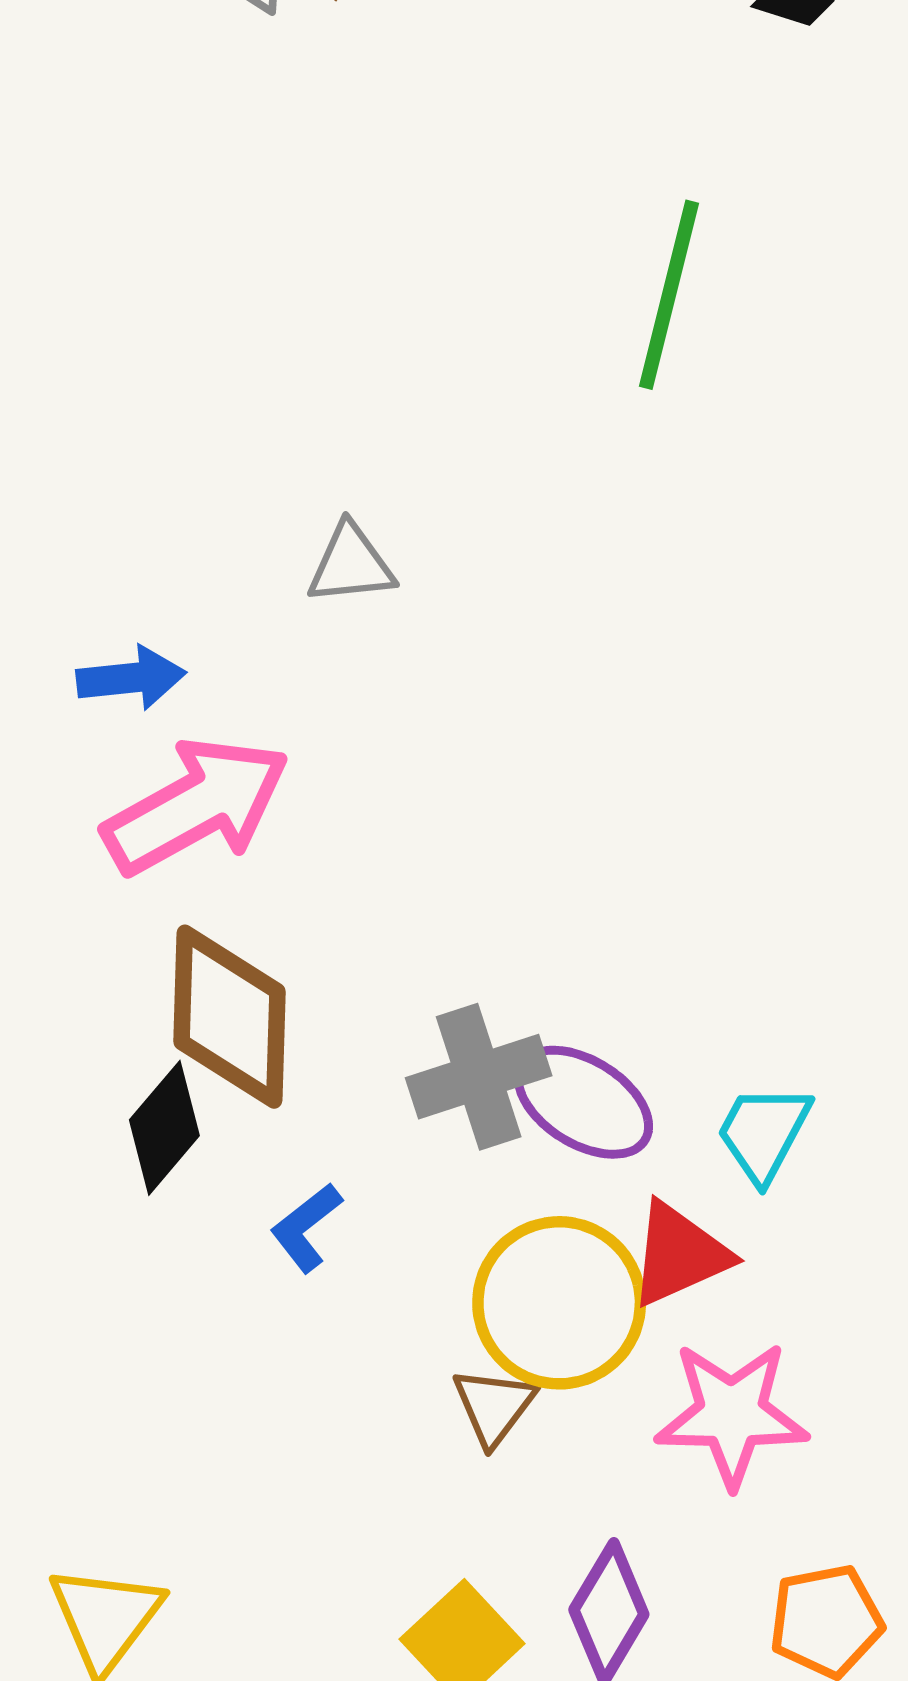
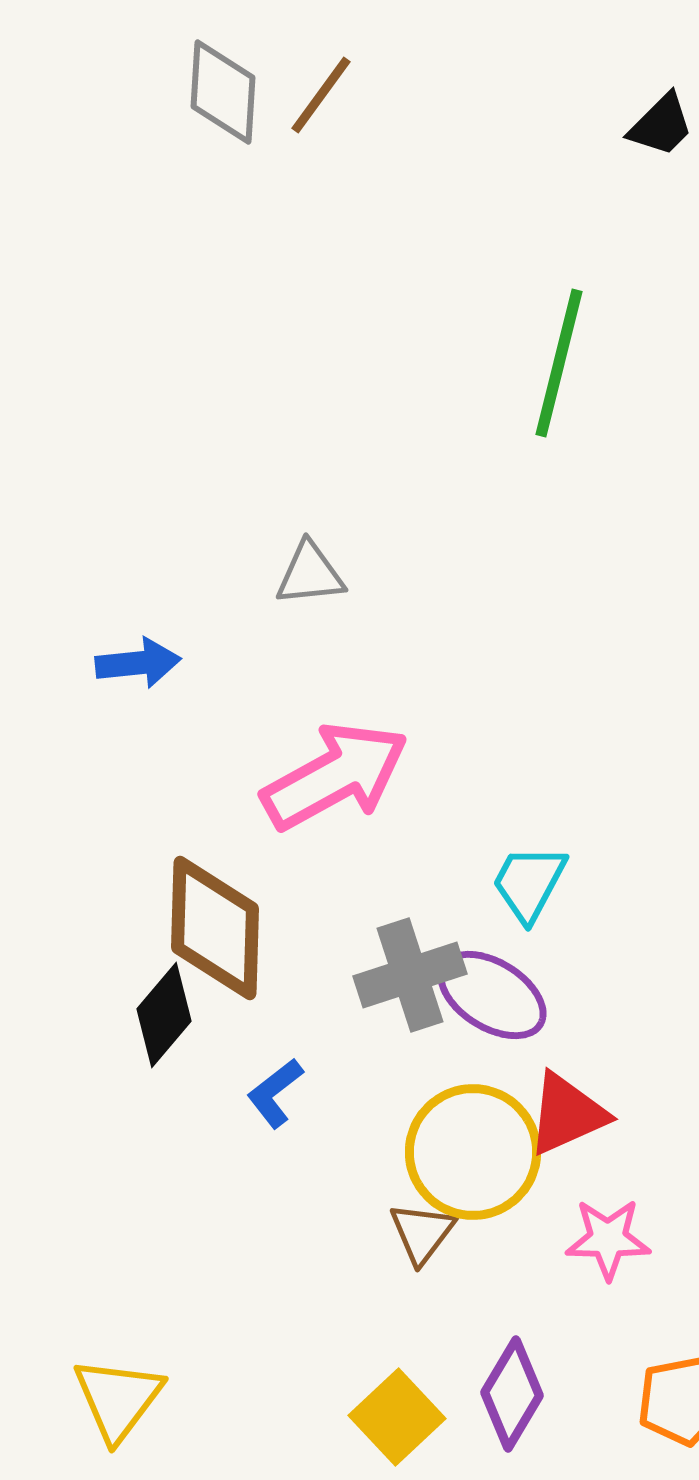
pink arrow: (196, 806) -> (335, 776), moved
cyan trapezoid: (764, 1133) -> (529, 883), moved
pink star: (732, 1414) -> (608, 1239), size x0.7

